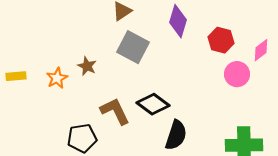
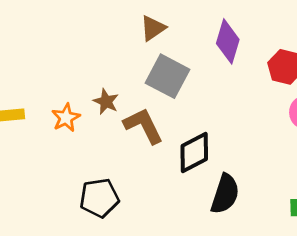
black diamond: (153, 104) -> (194, 152), turned -64
brown L-shape: (115, 111) -> (143, 126), moved

